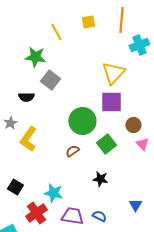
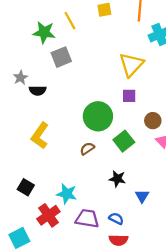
green star: (35, 57) -> (44, 32), moved
gray square: (50, 80) -> (61, 57), moved, turned 30
purple square: (111, 102) -> (129, 96), size x0.6
gray star: (10, 123) -> (20, 78), moved
blue triangle: (135, 205) -> (142, 196), moved

